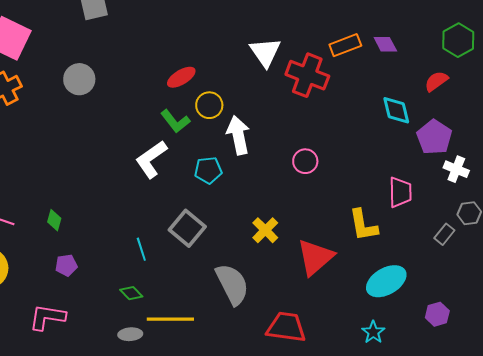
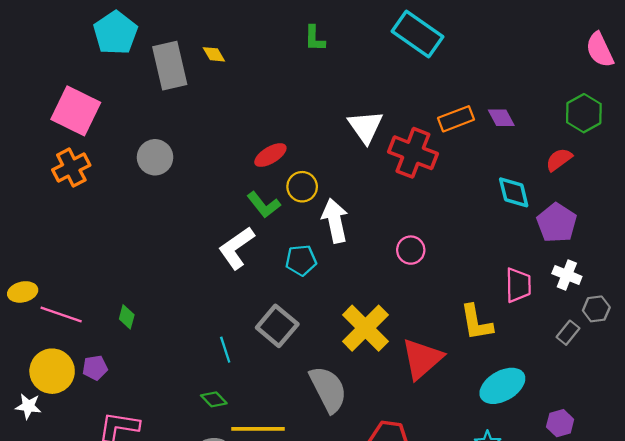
white cross: (456, 169) -> (567, 275), moved
yellow cross: (265, 230) -> (365, 328), size x1.6
purple pentagon: (66, 265) -> (95, 368), moved

